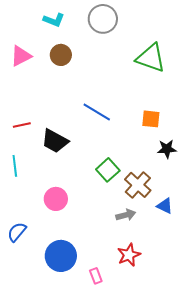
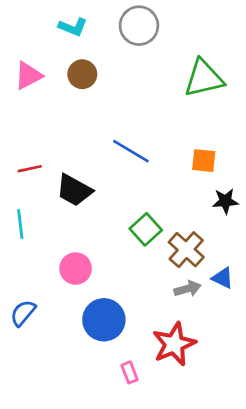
green triangle: (151, 58) -> (204, 78), turned -32
gray arrow: (126, 215) -> (188, 289), moved
red star: (129, 255) -> (174, 344), size x1.4
blue circle: (61, 256) -> (104, 320), moved

